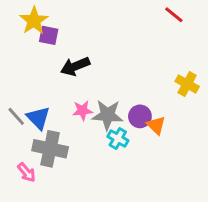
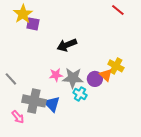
black arrow: (75, 66) -> (67, 45), moved
yellow cross: (187, 84) -> (116, 66), moved
blue triangle: (38, 118) -> (52, 104), moved
orange triangle: (156, 125) -> (106, 75), moved

